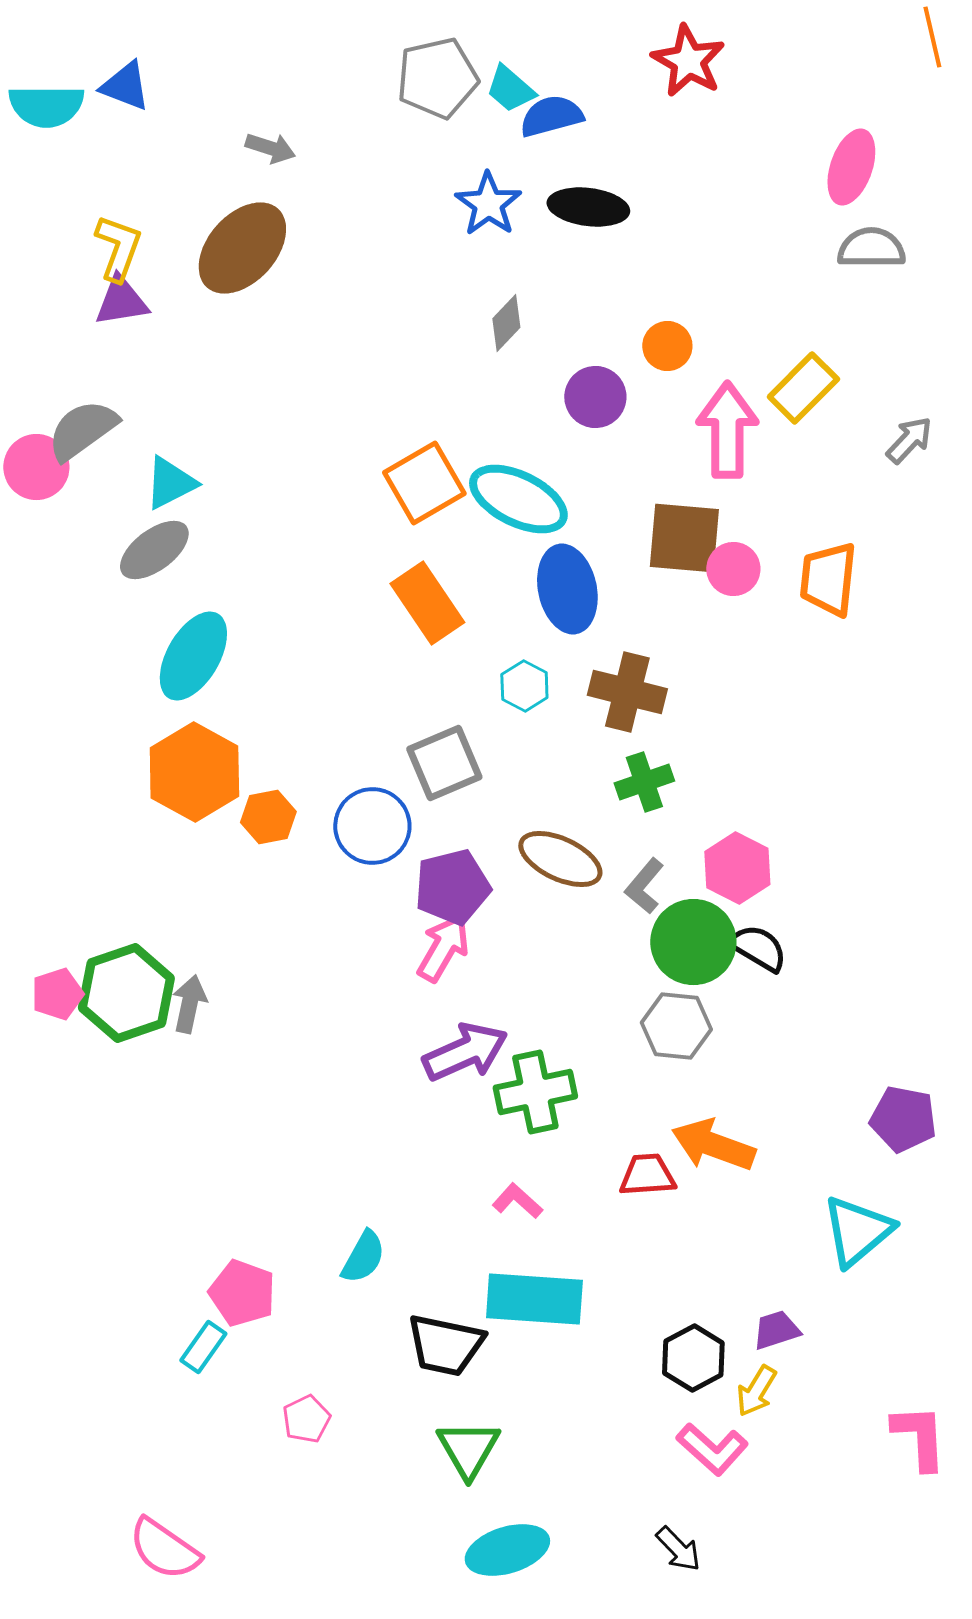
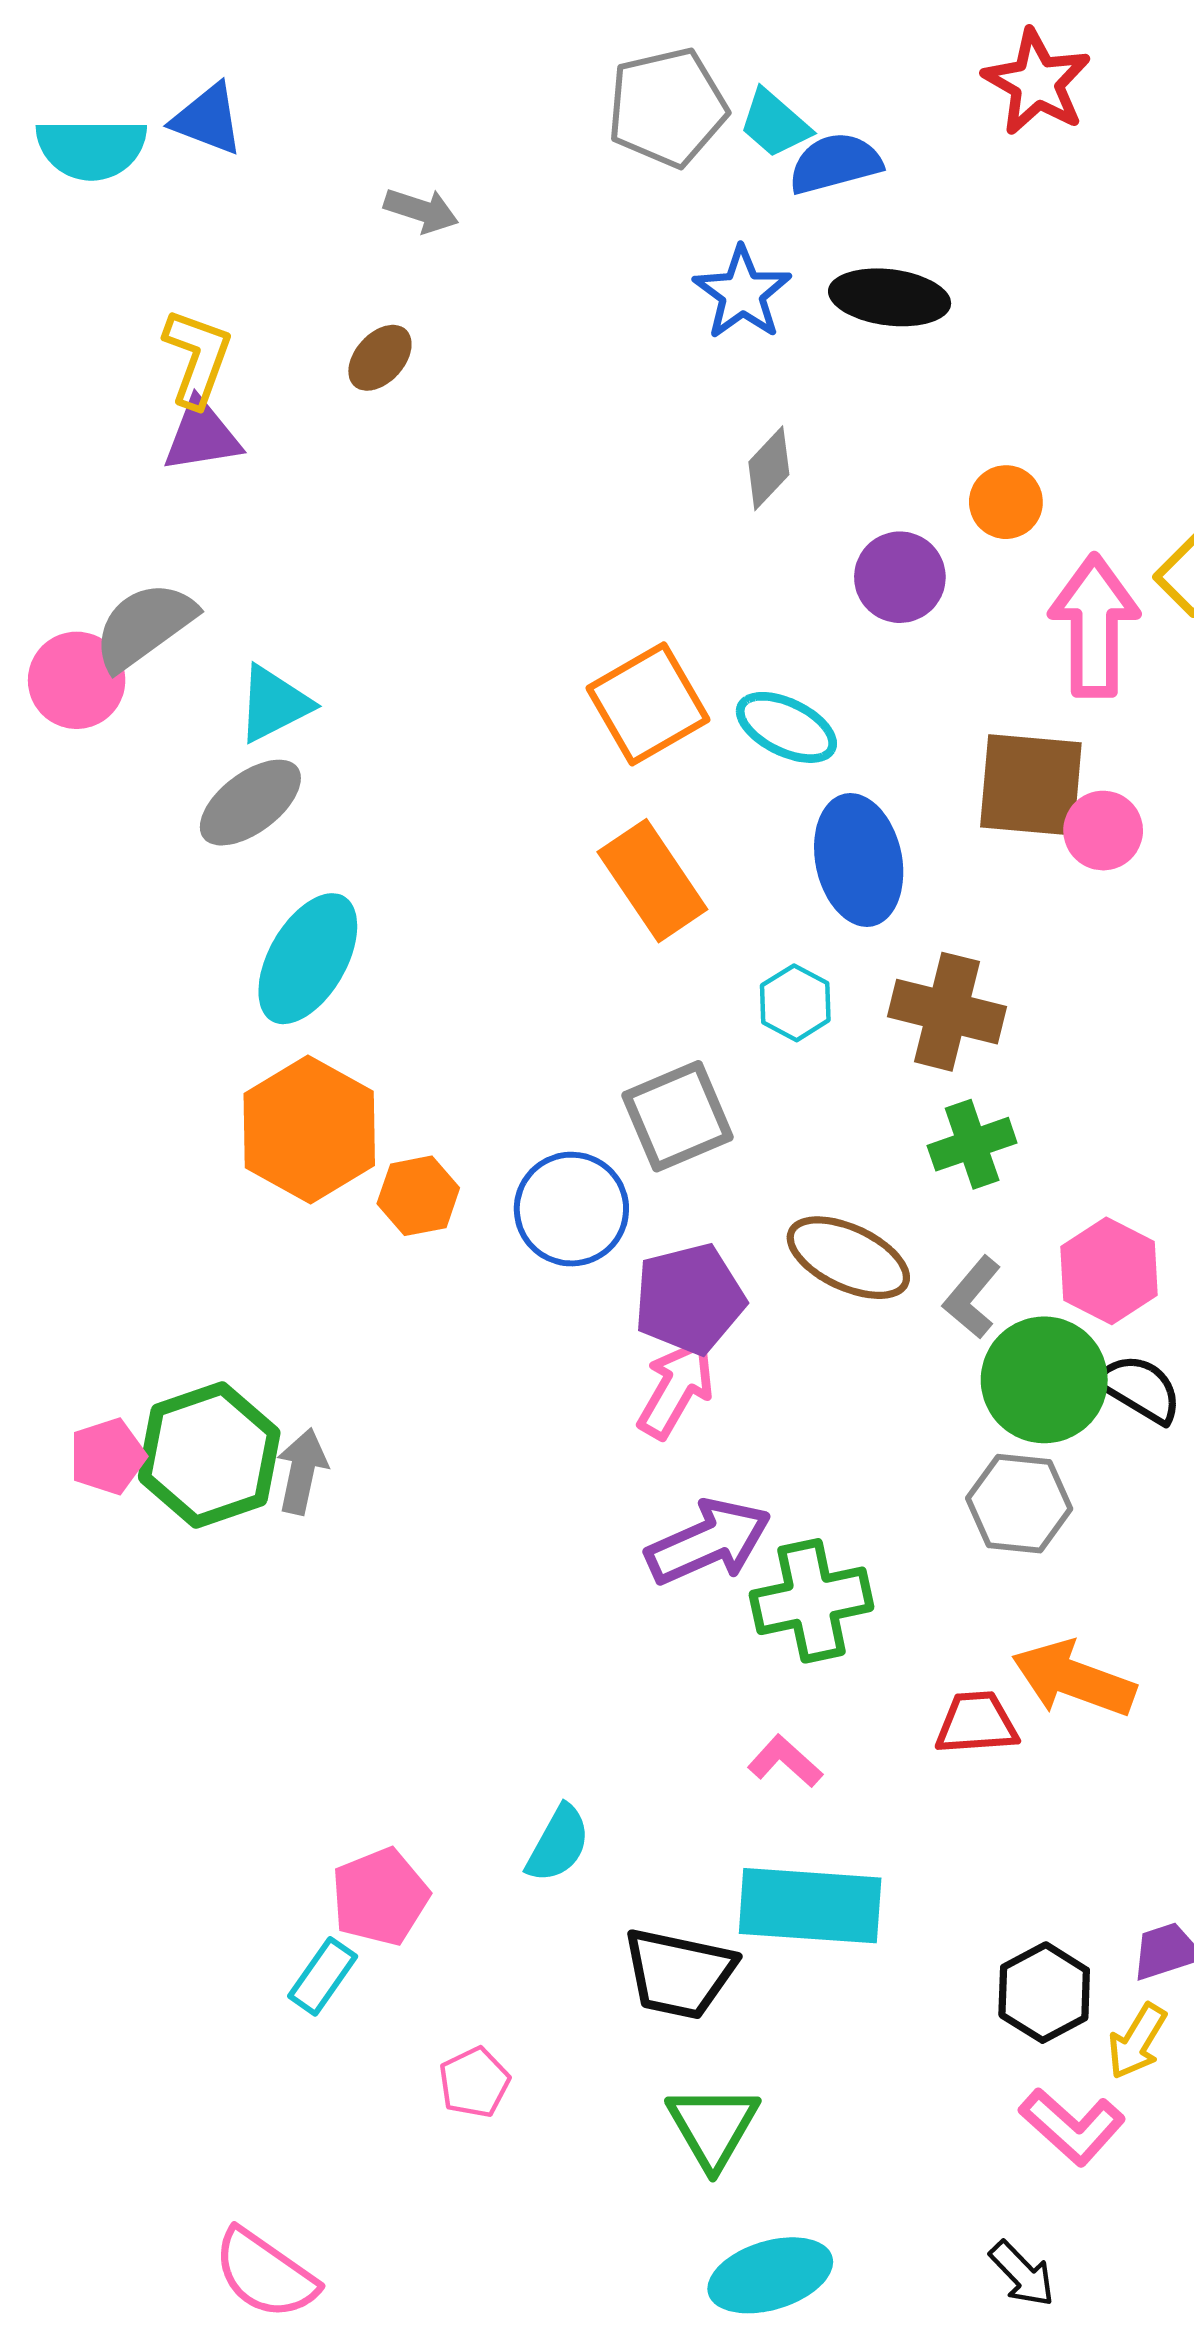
brown ellipse: (242, 248) -> (380, 358), size x0.5
cyan ellipse: (518, 499) -> (786, 727), size x0.7
pink pentagon: (242, 1293) -> (380, 1897), turned 30

